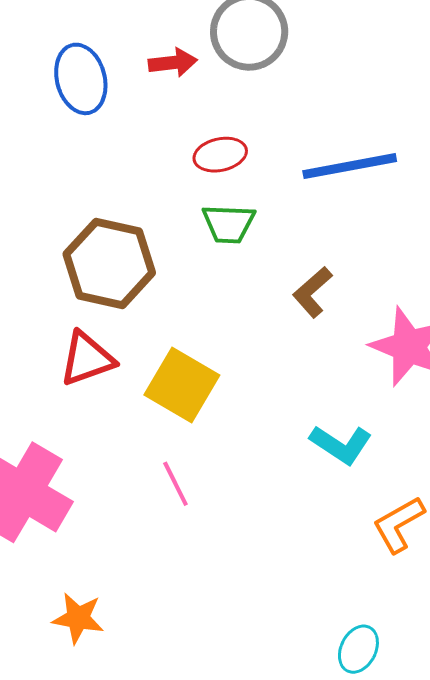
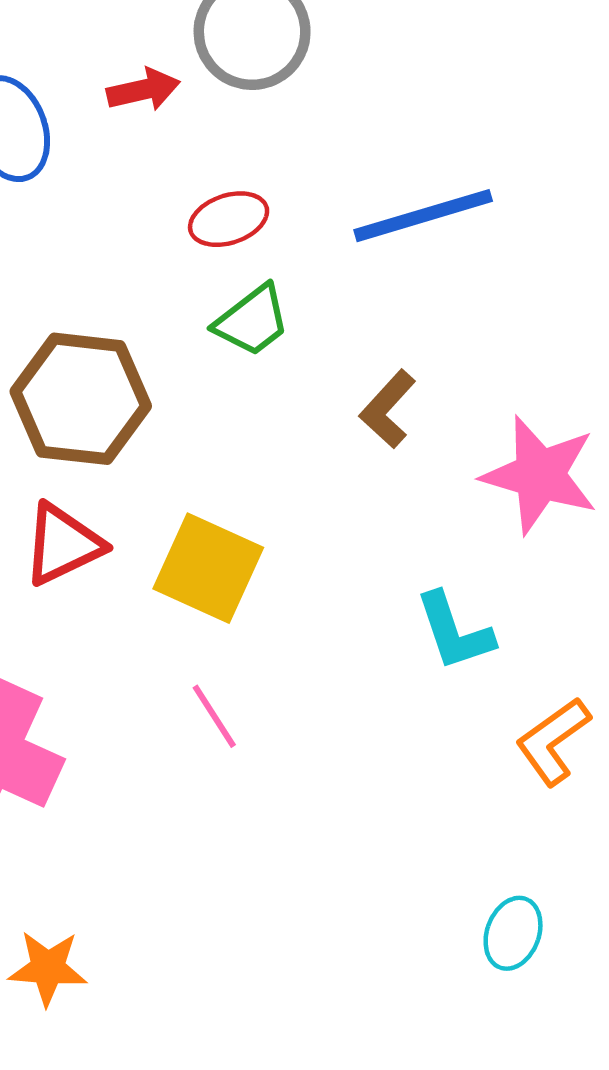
green trapezoid: (229, 224) -> (252, 321), turned -34
cyan L-shape: (341, 445) -> (454, 631), turned 44
orange star: (78, 618) -> (48, 968), moved

